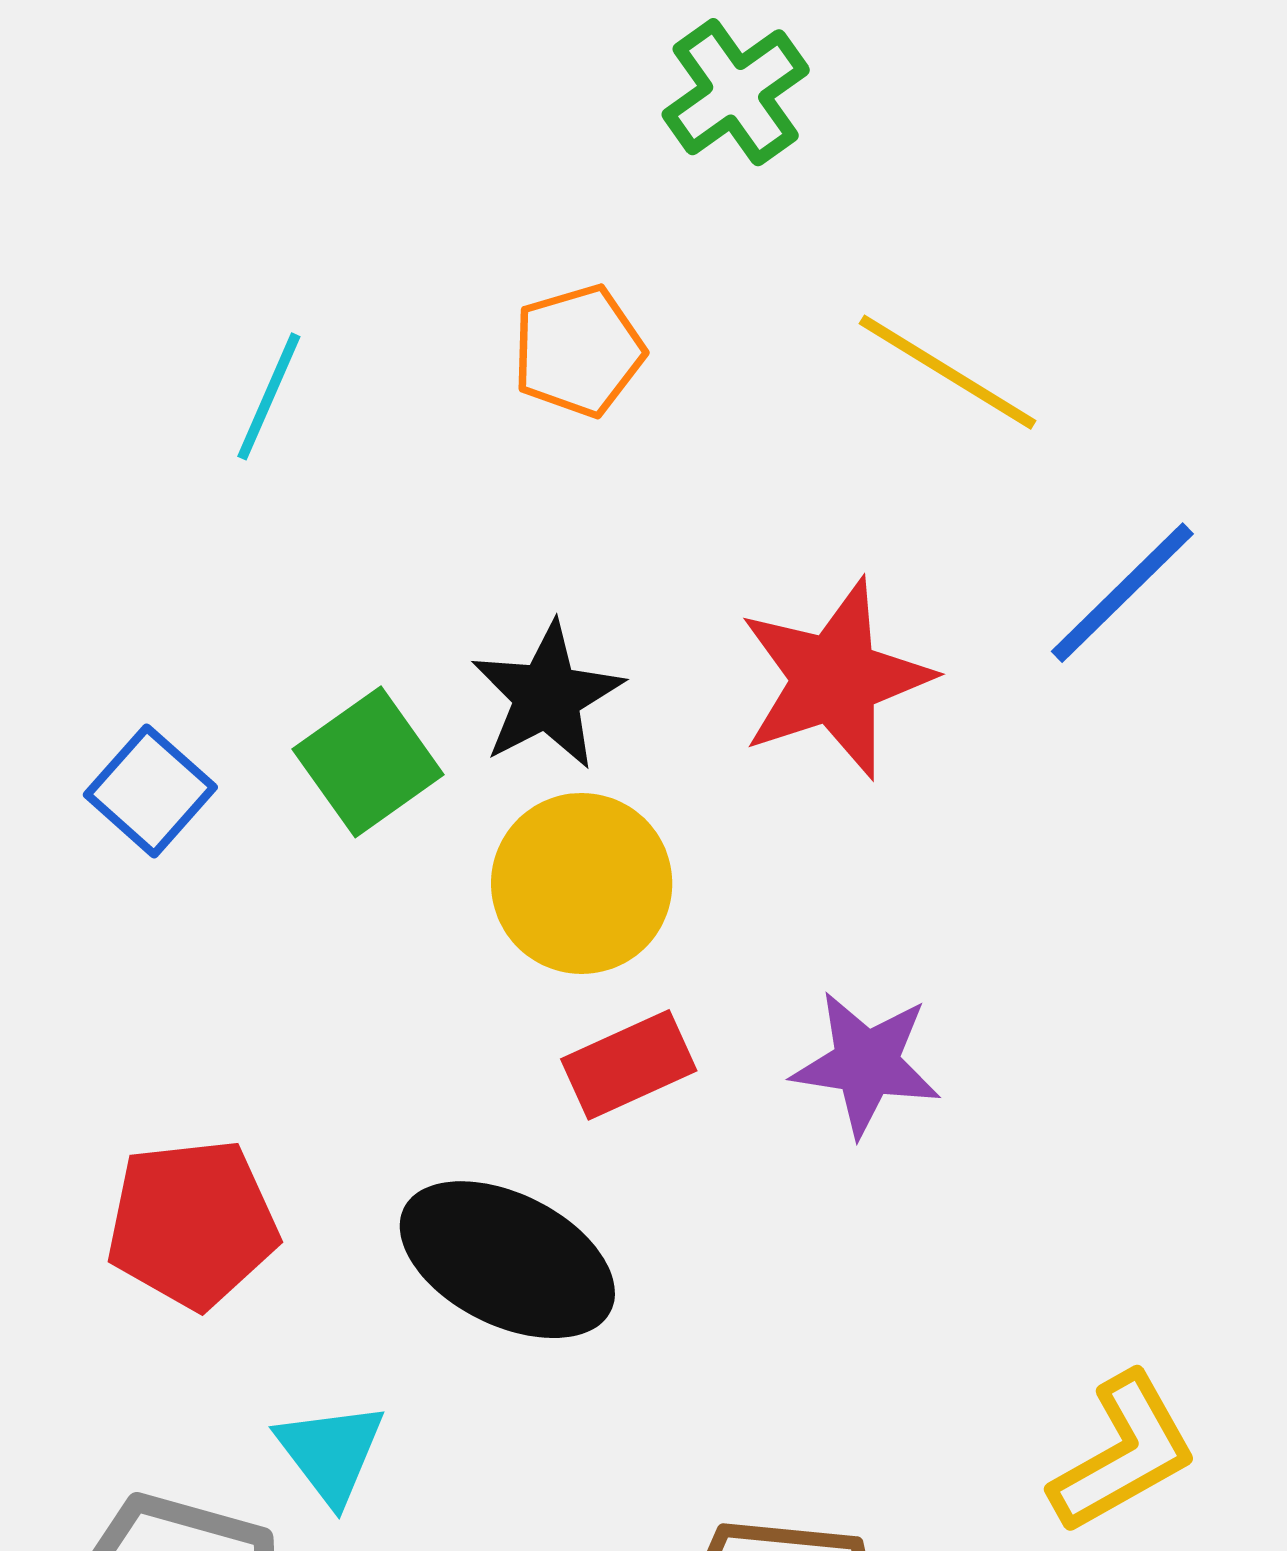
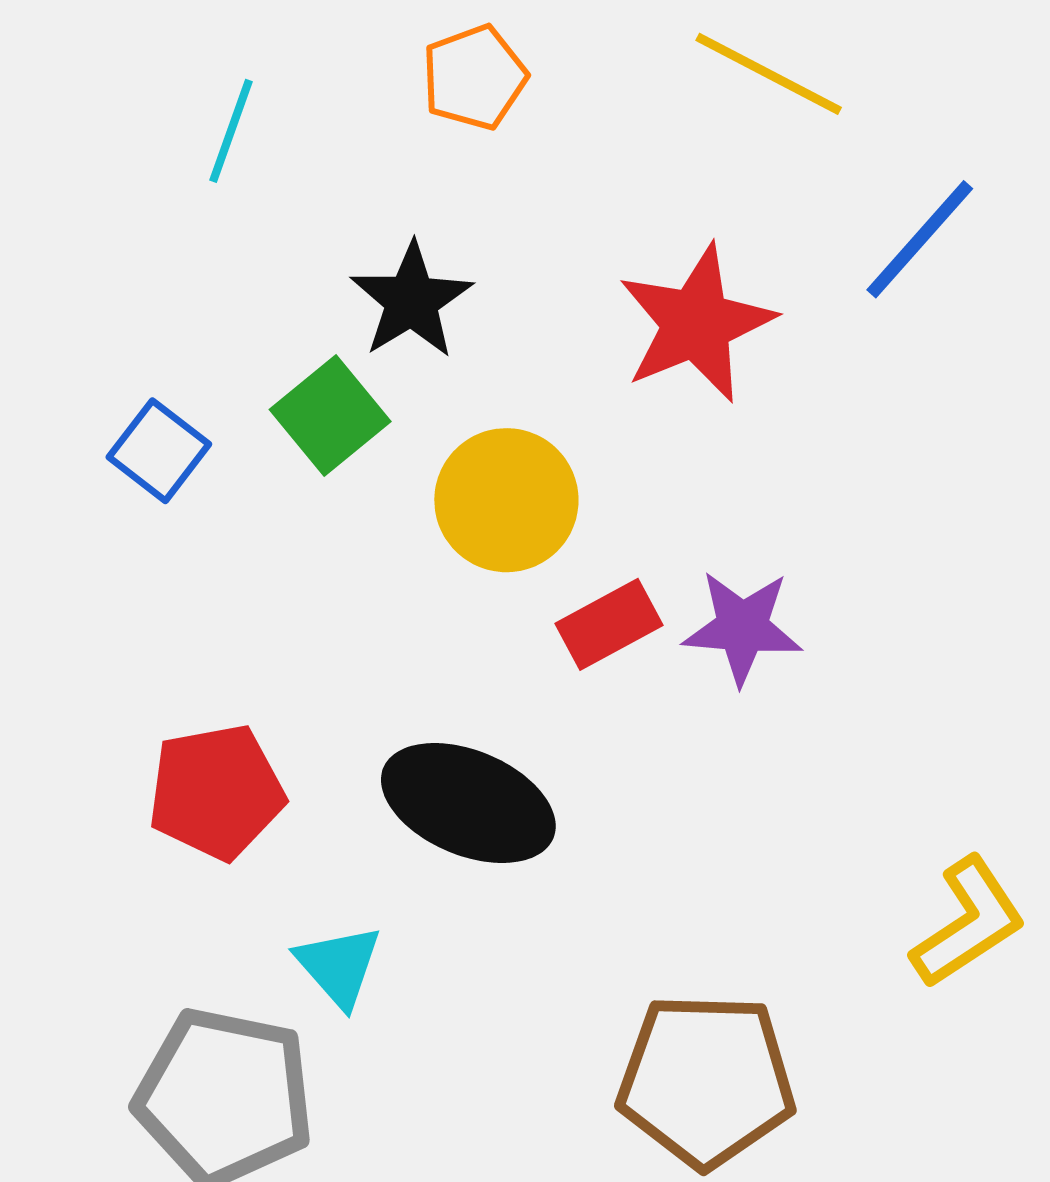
black star: (547, 696) -> (411, 300), moved
red rectangle: (629, 1065) -> (609, 624), moved

